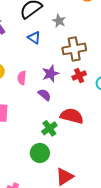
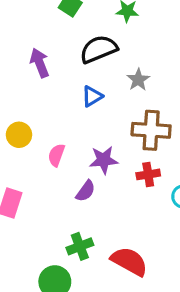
blue triangle: (34, 38) -> (92, 96), turned 40
purple semicircle: (44, 95) -> (86, 191), turned 72
red semicircle: (72, 116) -> (129, 261), moved

